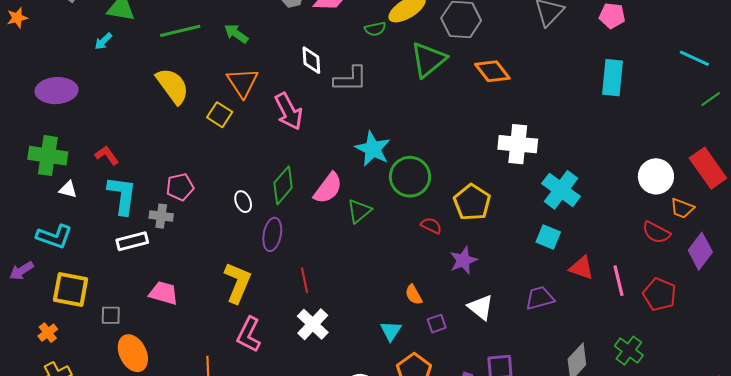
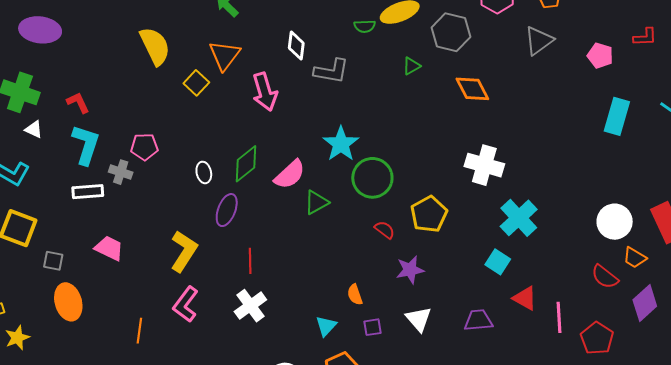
green triangle: (428, 60) -> (411, 66), size x0.5
cyan rectangle: (612, 78) -> (617, 116), moved

